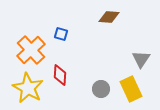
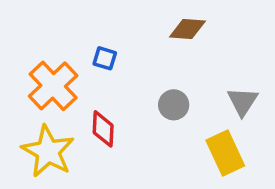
gray circle: (101, 89) -> (174, 105), moved

